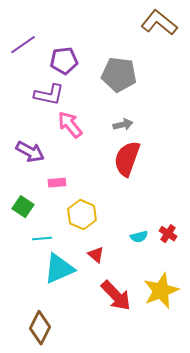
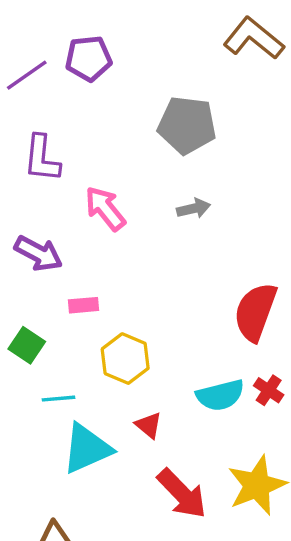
purple pentagon: (64, 61) -> (89, 58), moved
purple L-shape: (49, 95) -> (42, 158), moved, turned 84
red semicircle: (127, 159) -> (255, 312), moved
cyan semicircle: (139, 237) -> (220, 395), size x1.6

